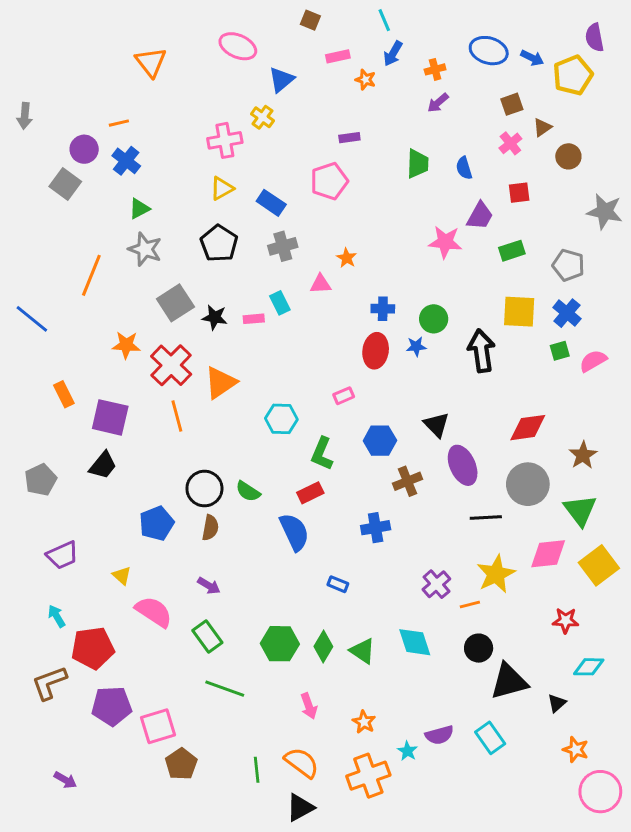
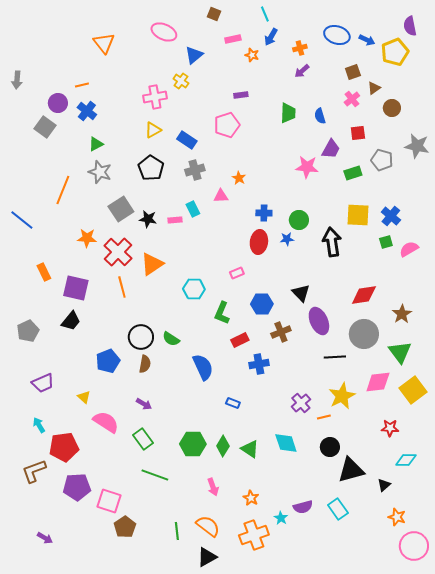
gray pentagon: (568, 265) -> (382, 160), moved
red rectangle: (310, 493) -> (240, 340), moved
pink square: (158, 726) -> (109, 501), turned 35

